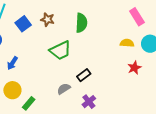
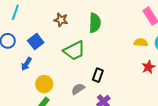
blue square: (23, 24) -> (36, 41), moved
black rectangle: (84, 75) -> (98, 75), turned -32
yellow circle: (12, 90) -> (44, 84), moved

